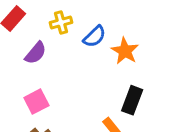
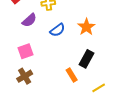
blue semicircle: (95, 37) -> (57, 30), moved

